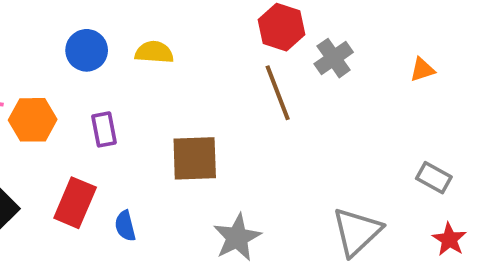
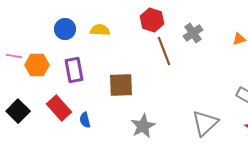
red hexagon: (281, 27) -> (152, 20), moved
purple rectangle: (104, 129) -> (74, 70), size x1.4
red rectangle: (75, 203) -> (59, 108), turned -65

